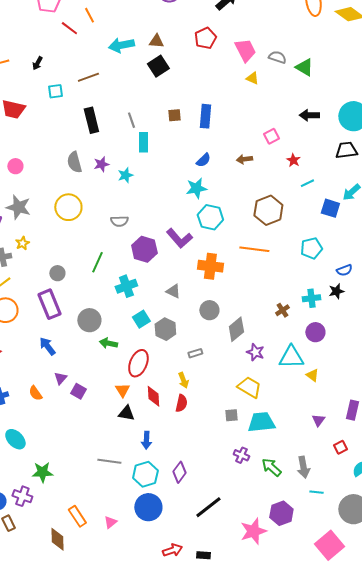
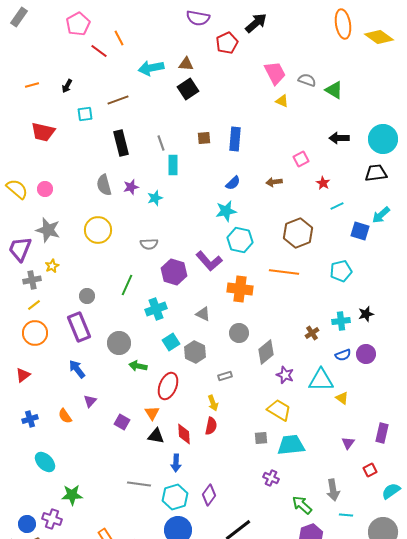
red pentagon: (205, 38) -> (227, 43), moved
blue semicircle: (344, 270) -> (343, 355), moved
purple circle: (315, 332) -> (366, 354), moved
purple square: (78, 391) -> (122, 422), moved
red diamond: (153, 396) -> (184, 434), moved
green arrow: (271, 467) -> (302, 505), moved

